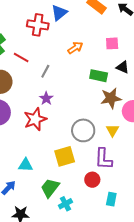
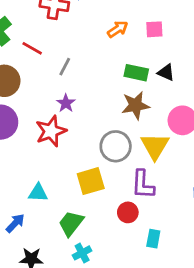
orange arrow: (75, 48) -> (118, 29), moved
black triangle: (123, 67) -> (166, 72), moved
brown star: (111, 98) -> (135, 105), moved
yellow triangle: (112, 130) -> (155, 146), size x1.6
cyan cross: (65, 204) -> (82, 253), moved

